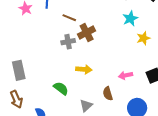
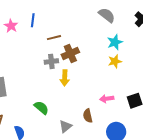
brown line: (69, 18) -> (54, 38), turned -40
yellow star: (143, 38) -> (115, 61), moved
yellow arrow: (84, 69) -> (65, 78), moved, turned 84

